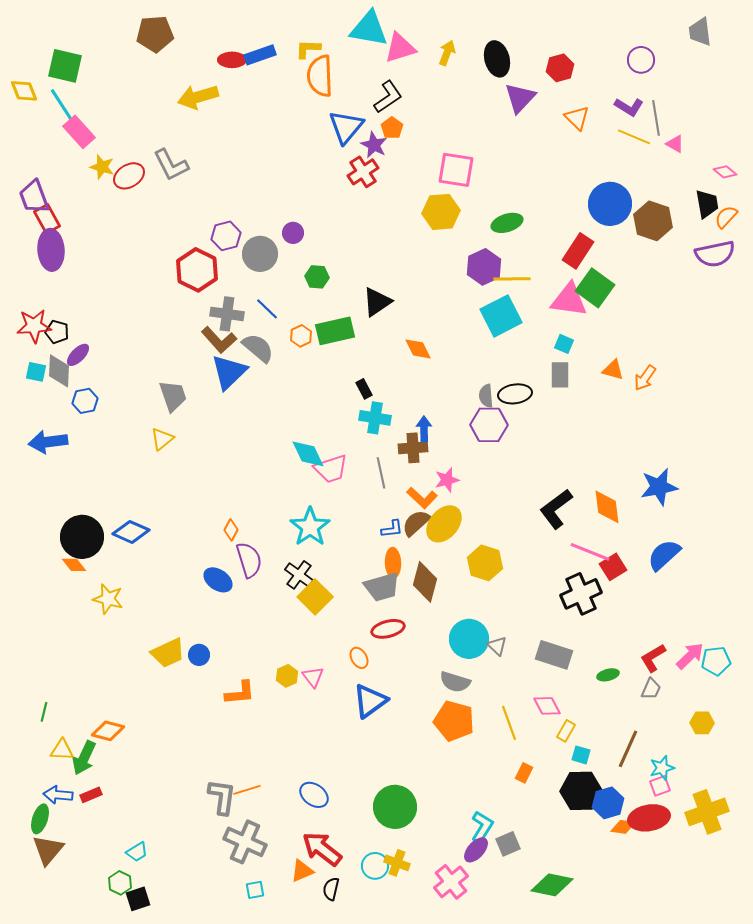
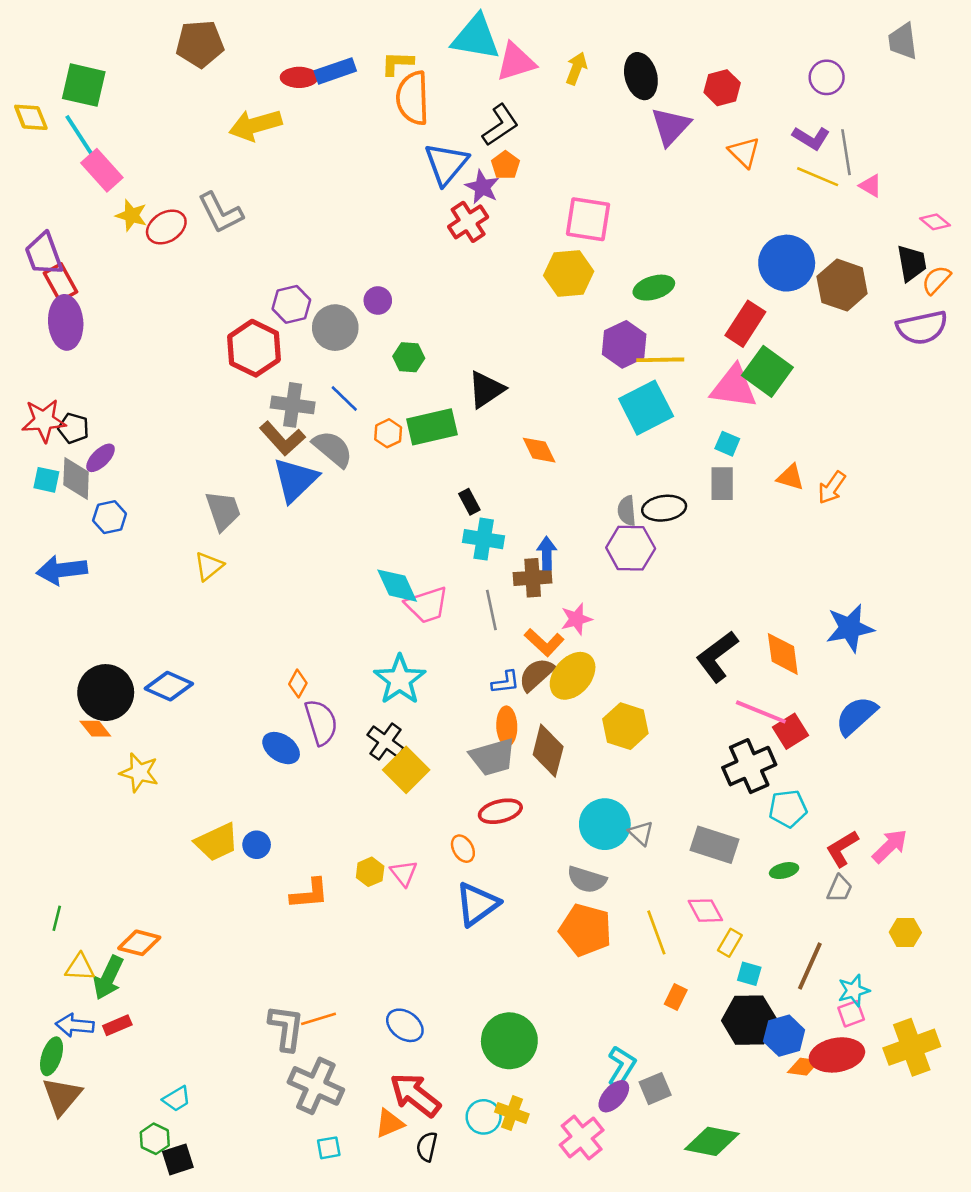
cyan pentagon: (716, 661) -> (788, 809), moved

